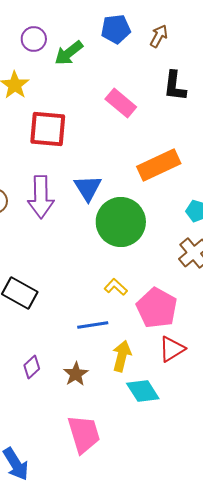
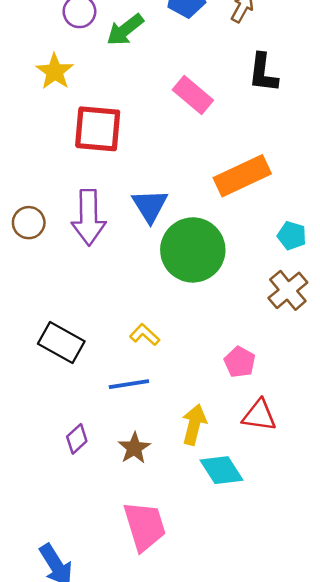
yellow L-shape: (116, 287) -> (145, 335), moved
pink pentagon: (157, 308) -> (240, 362), size x0.6
blue line: (93, 325) -> (129, 384), moved
red triangle: (172, 349) -> (259, 415), turned 40

